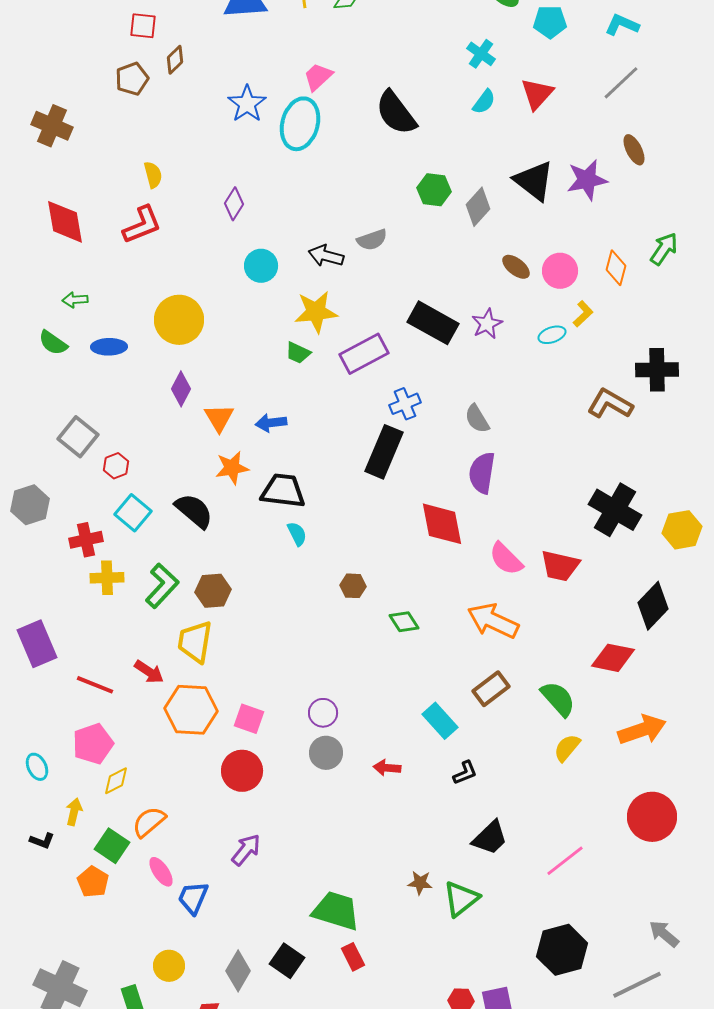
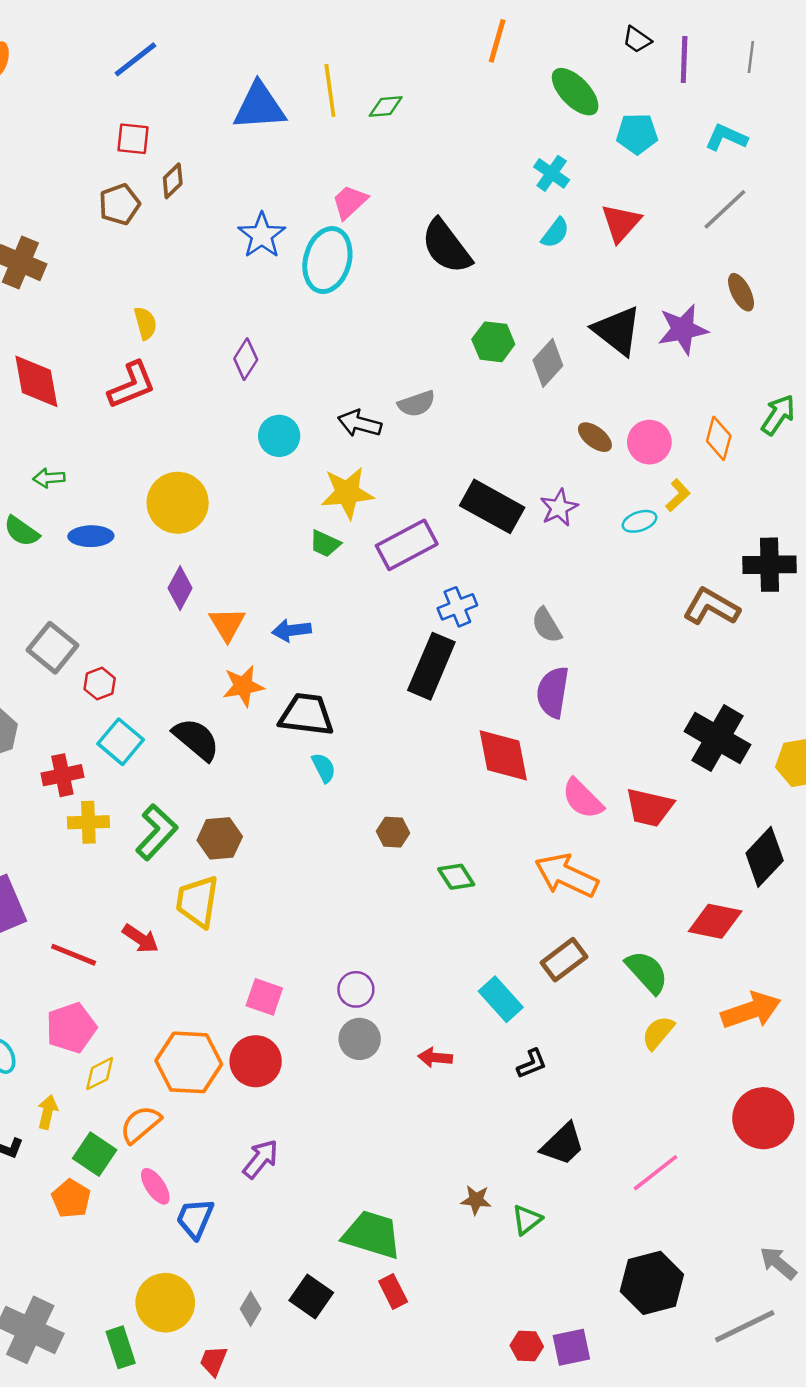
orange hexagon: (191, 710) -> (189, 1062), moved
green triangle: (461, 899) -> (527, 1220), size x0.7
yellow circle: (169, 966) -> (165, 1303), size x1.5
gray diamond: (238, 971) -> (251, 1309), size x0.7

